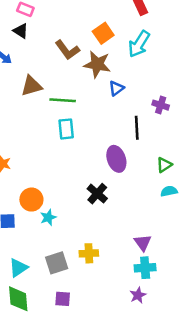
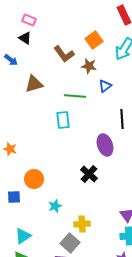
brown star: (97, 64) -> (89, 66), size x0.7
green line: (63, 100) -> (75, 96), moved
cyan star: (48, 217) -> (55, 206), moved
gray square: (57, 263) -> (70, 243), moved, turned -30

